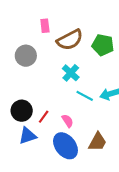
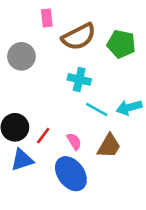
cyan cross: (71, 73) -> (79, 79), turned -30
brown trapezoid: (98, 142) -> (109, 146), moved

